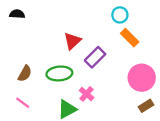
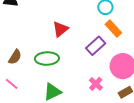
purple rectangle: (95, 57) -> (96, 46), moved
pink cross: (87, 94) -> (96, 84), moved

